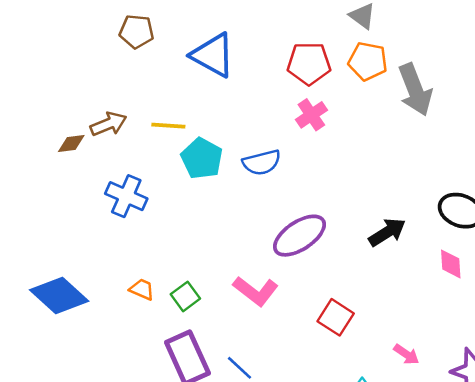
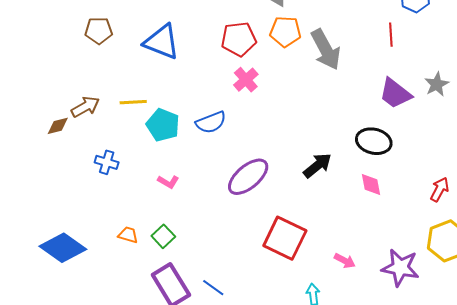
blue cross: (126, 196) -> (107, 162), size x0.7
pink L-shape: (256, 291) -> (168, 182), moved, size x0.6
red square: (336, 317) -> (285, 238), size x1.5

